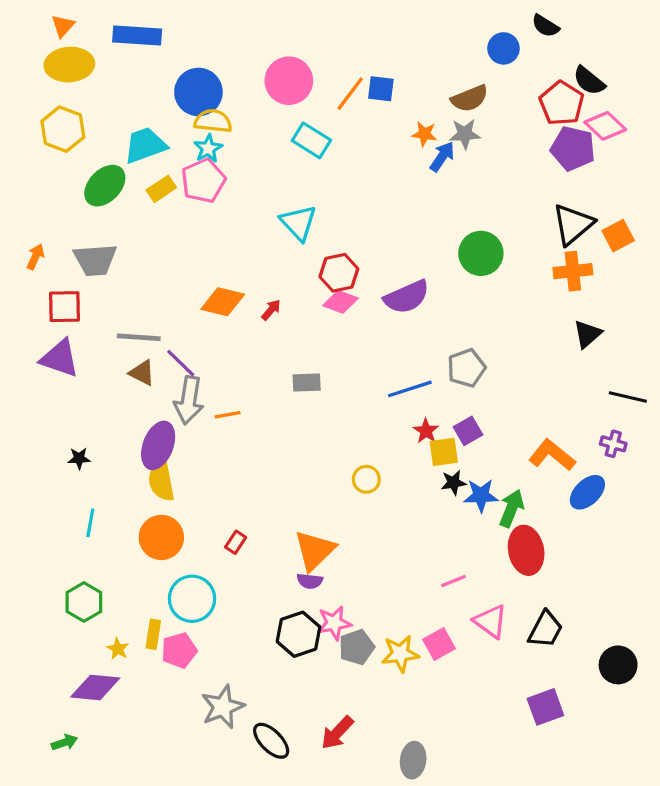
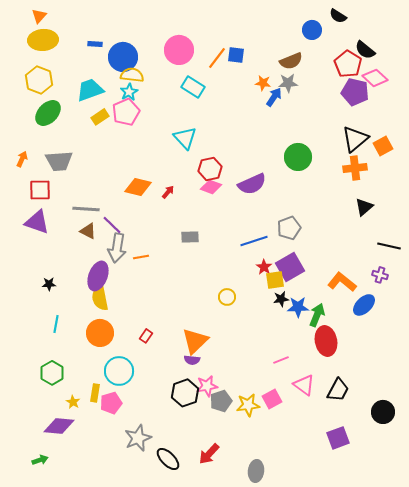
blue rectangle: (137, 36) -> (95, 44), moved, size x0.5
green ellipse: (105, 186) -> (48, 113), moved
purple square: (468, 431) -> (290, 267), size x1.6

